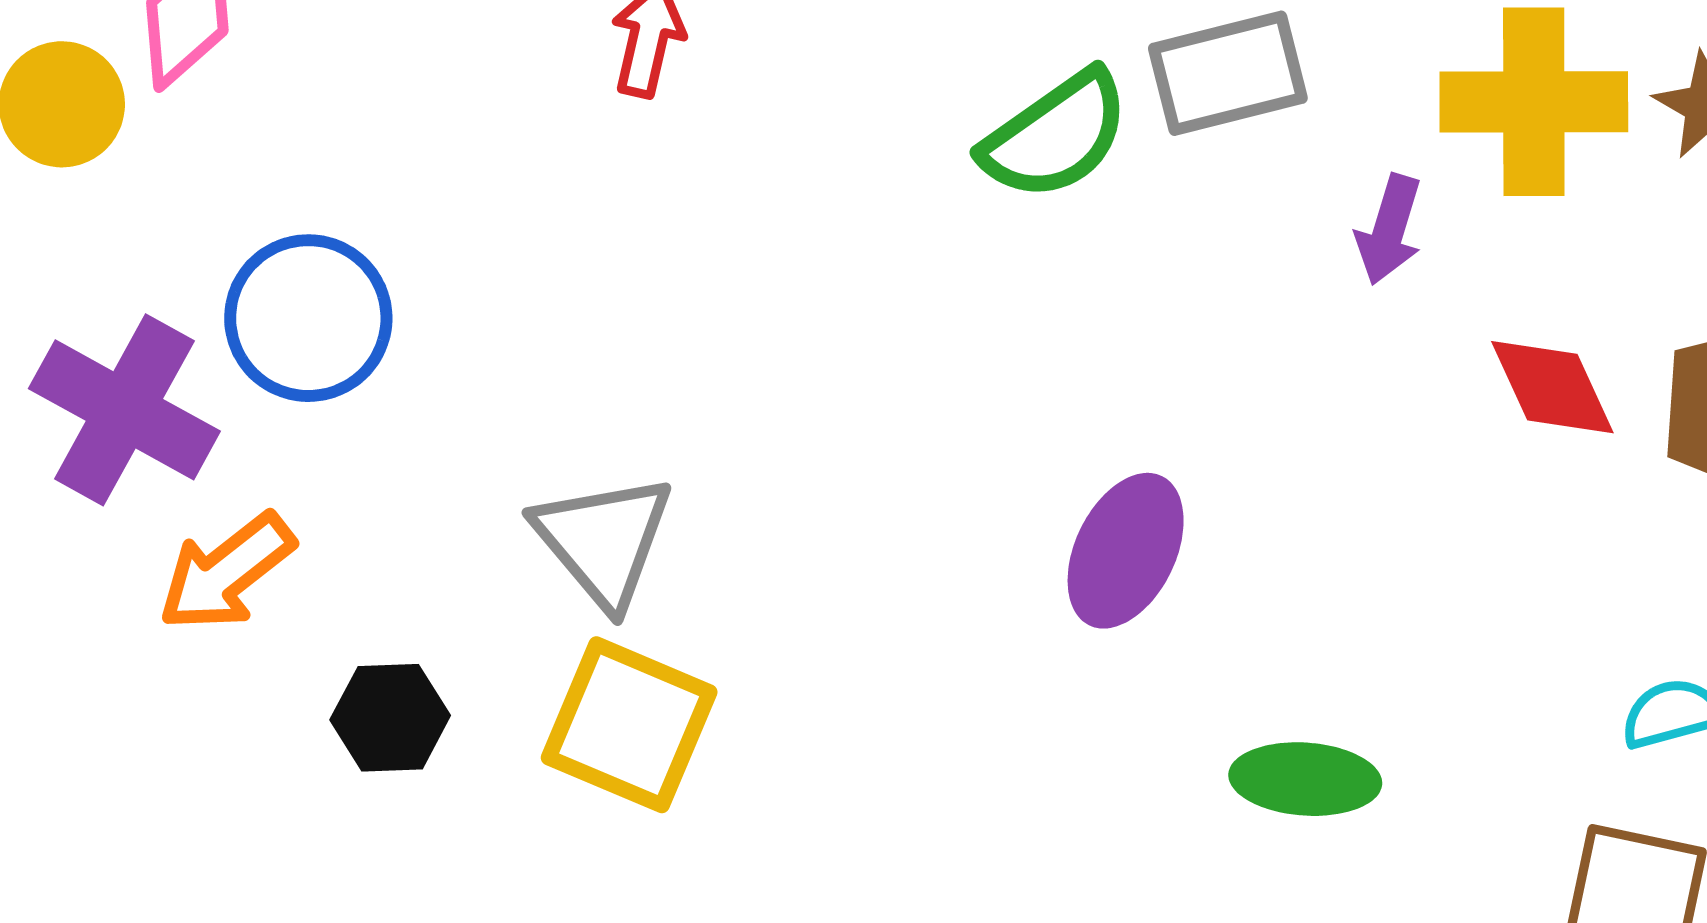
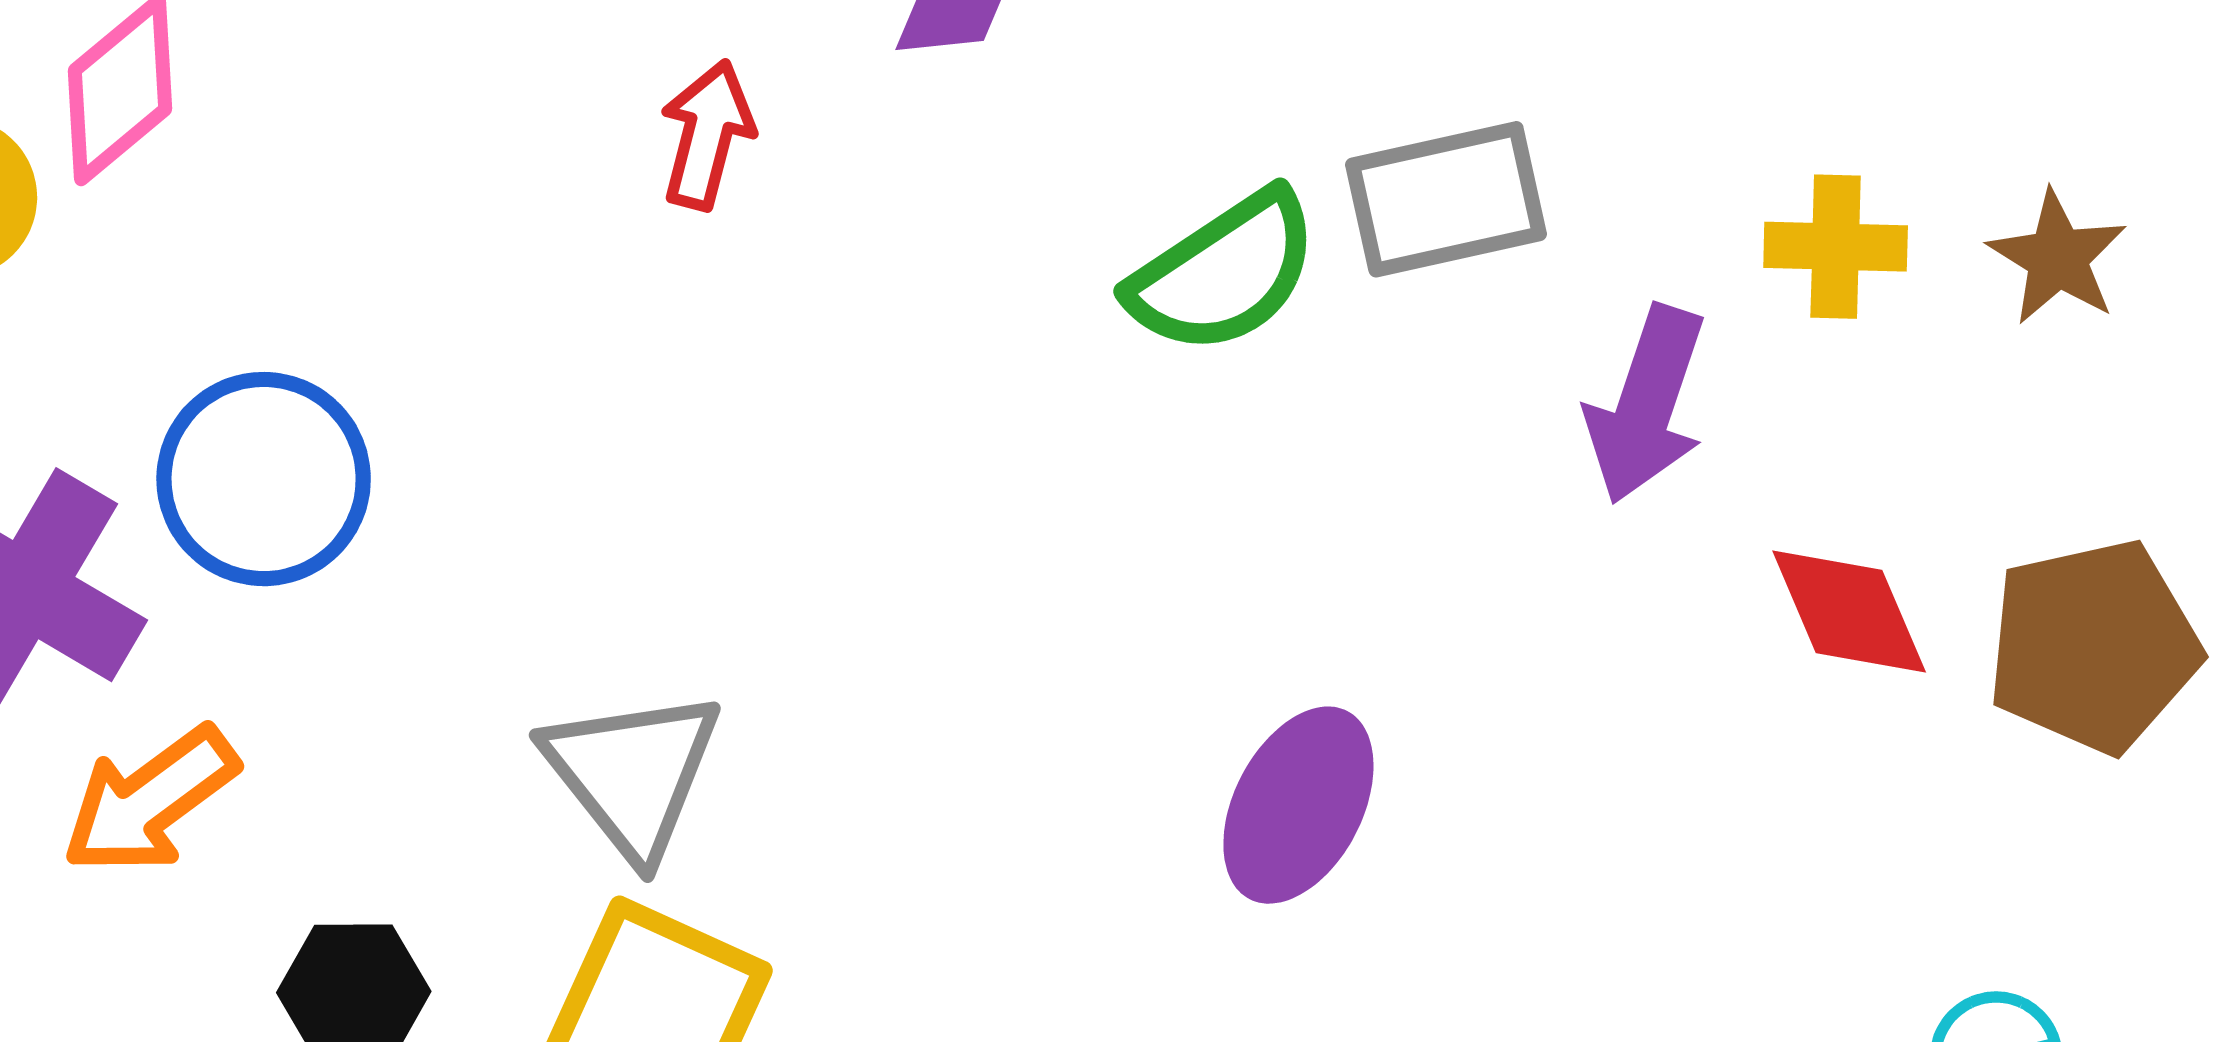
yellow cross: (1534, 102) -> (1836, 247), size x0.6
purple arrow: (1389, 230) -> (1646, 405), size x1.4

